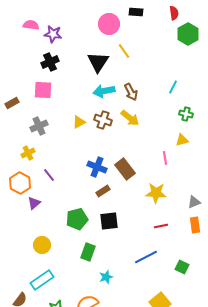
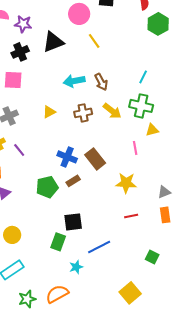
black triangle: (98, 62) -> (53, 42), moved, turned 35
green cross: (186, 114) -> (141, 106), moved, size x1.6
yellow arrow: (130, 118) -> (112, 111), moved
brown cross: (103, 120) -> (83, 113), moved, turned -30
purple line: (49, 175) -> (19, 150), moved
green pentagon: (77, 219) -> (47, 187), moved
black square: (109, 221) -> (73, 222), moved
blue line: (146, 257) -> (99, 247), moved

